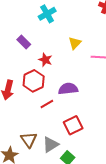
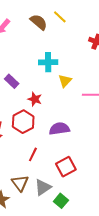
cyan cross: (47, 14) -> (48, 62), moved, turned 30
red line: (47, 104) -> (33, 154), moved, turned -32

